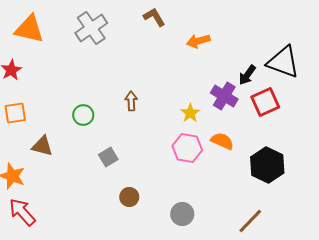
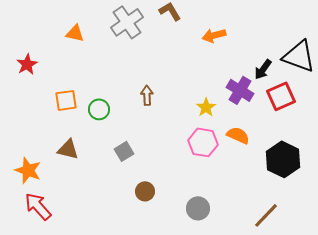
gray cross: (91, 28) -> (127, 22), moved
orange triangle: (29, 29) -> (75, 33), moved, size x0.6
orange square: (15, 113) -> (66, 100), moved
brown triangle: (42, 146) -> (68, 149), moved

